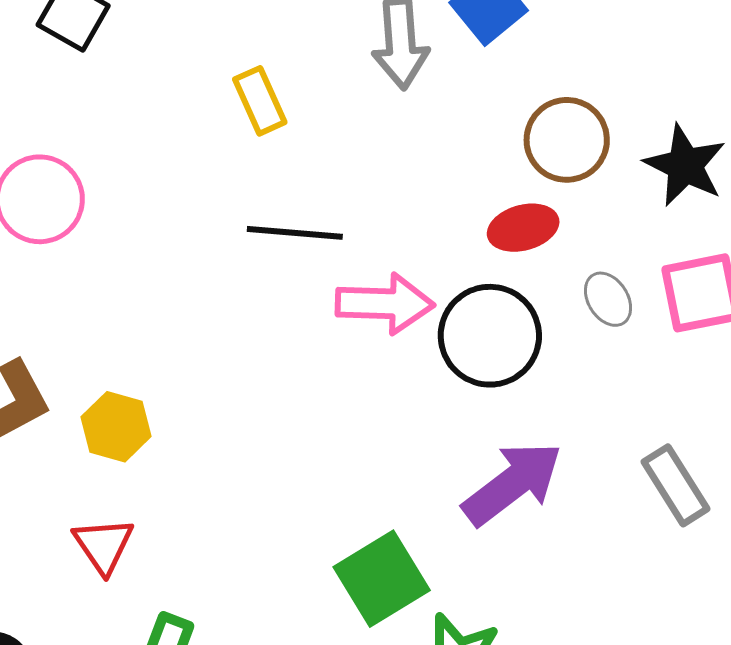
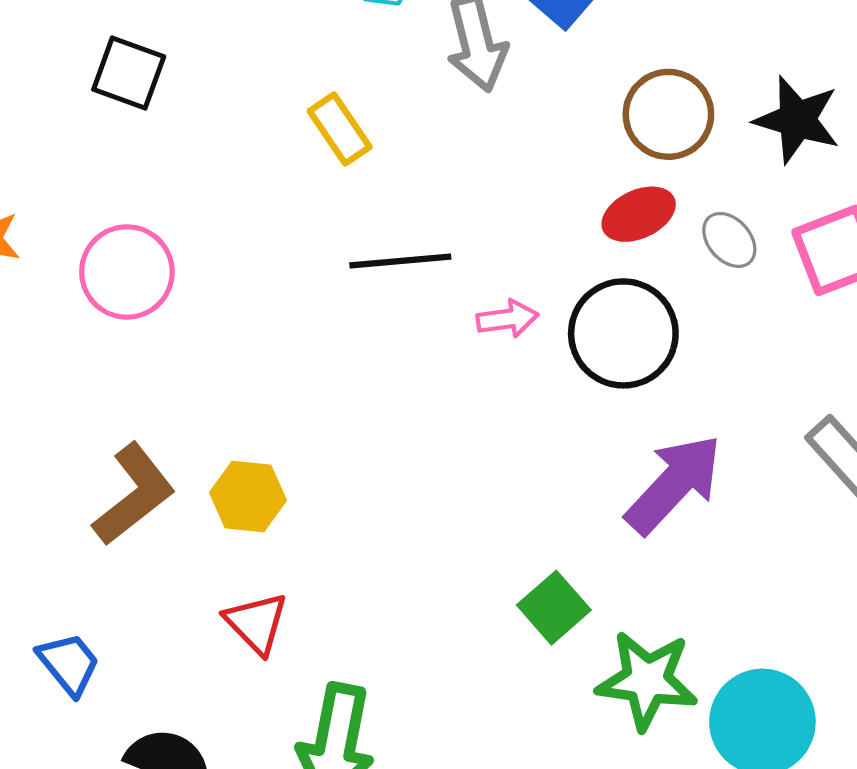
gray ellipse: (608, 299) -> (729, 240), moved
pink arrow: (385, 304) -> (507, 319), size x0.6
green square: (382, 579) -> (554, 608), size x0.7

